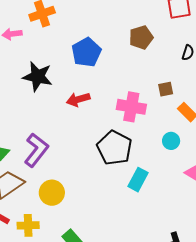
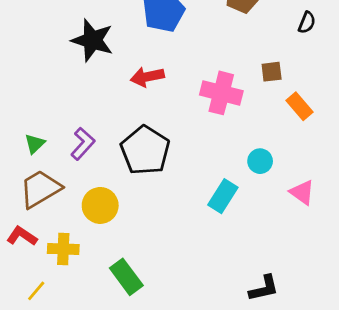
cyan circle: (171, 141) -> (260, 161), moved
black pentagon: (114, 148) -> (145, 150), moved
purple L-shape: (36, 150) -> (83, 144), size x0.7

